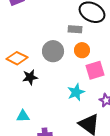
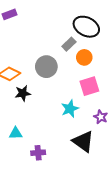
gray rectangle: (75, 29) -> (69, 44), turned -48
orange circle: (82, 50) -> (84, 57), moved

